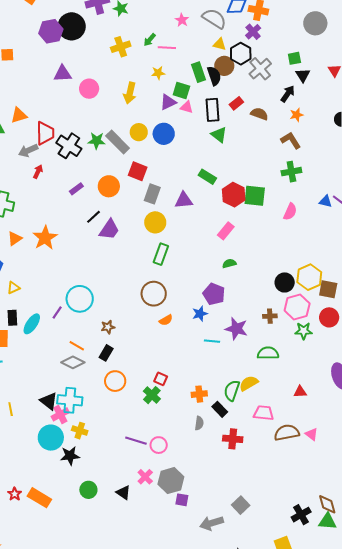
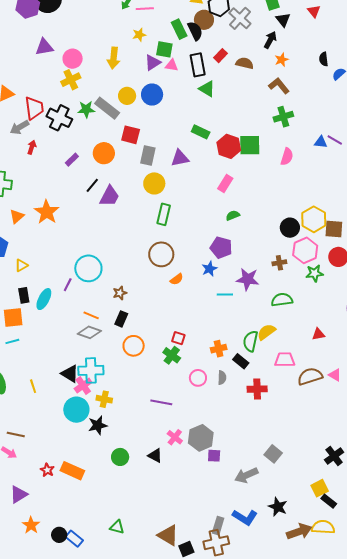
yellow cross: (121, 47) -> (71, 80), moved
pink circle: (159, 445) -> (198, 378), moved

